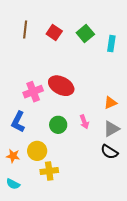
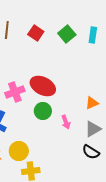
cyan rectangle: (111, 44) -> (93, 35), moved
green circle: (58, 125) -> (43, 111), moved

